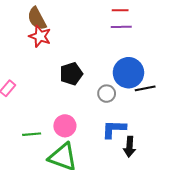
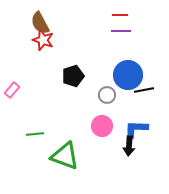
pink circle: (65, 126) -> (102, 126), moved
blue L-shape: (114, 129) -> (136, 129), moved

